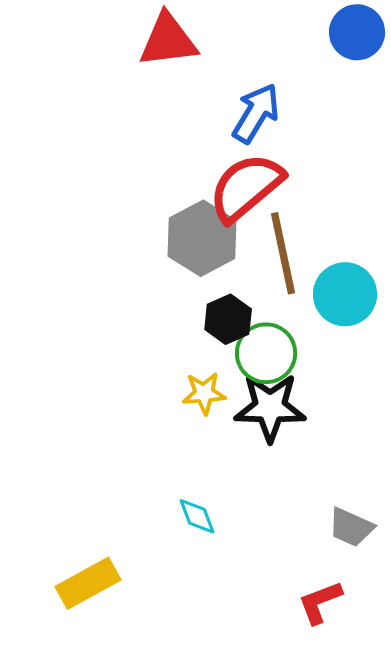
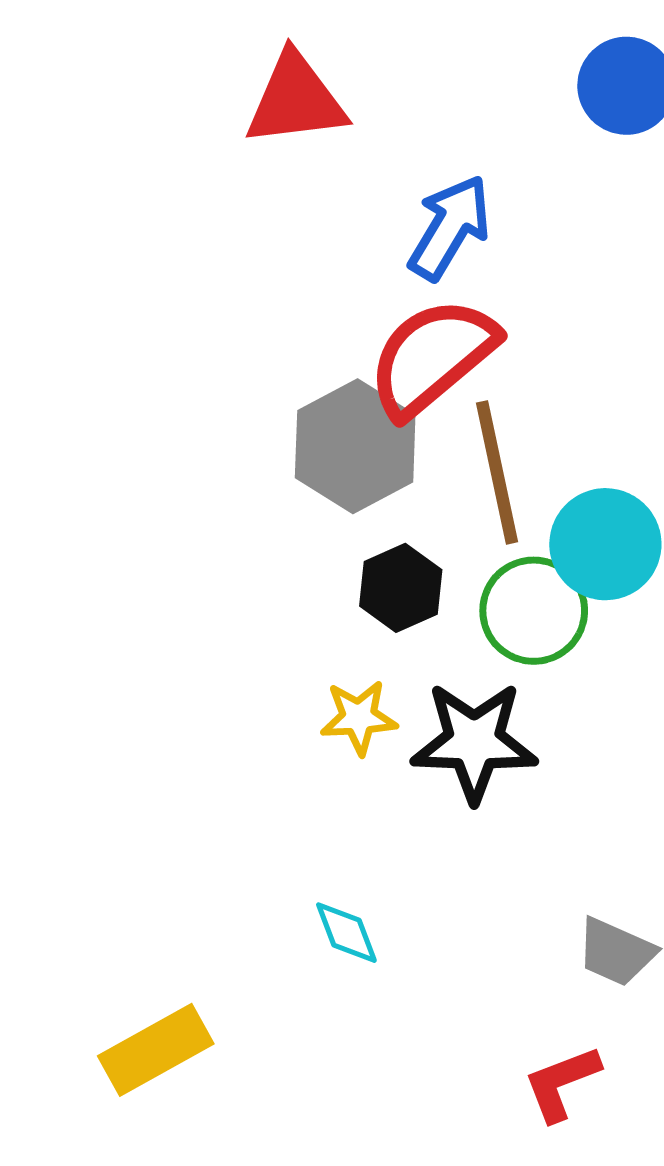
green circle: (266, 353) -> (534, 611), moved

